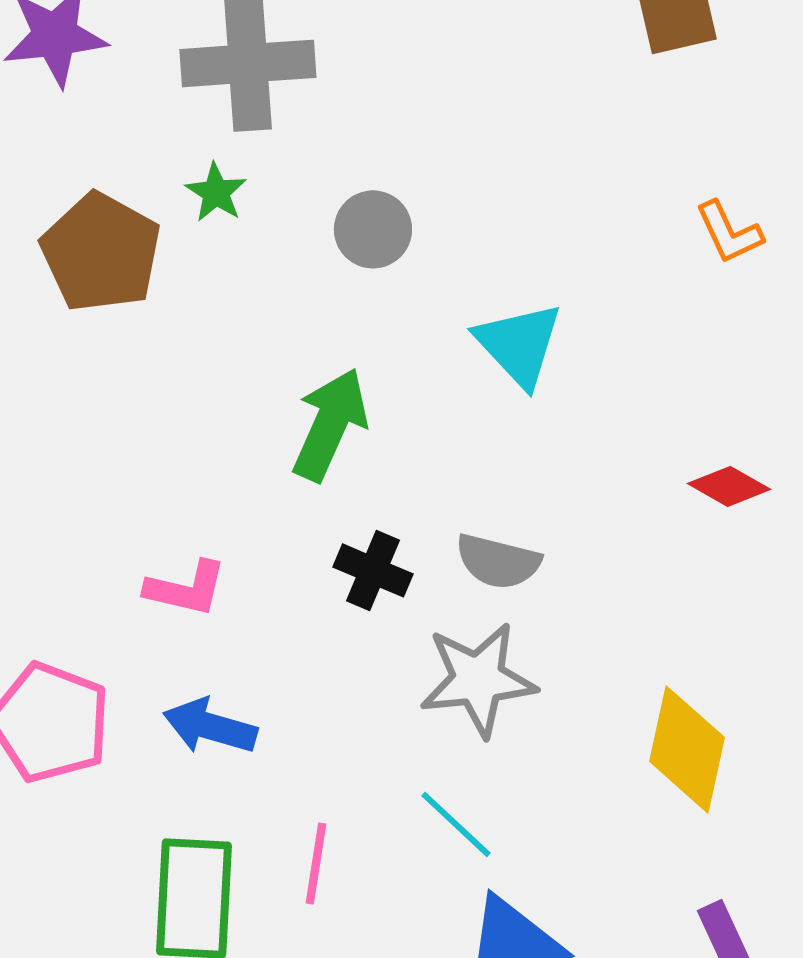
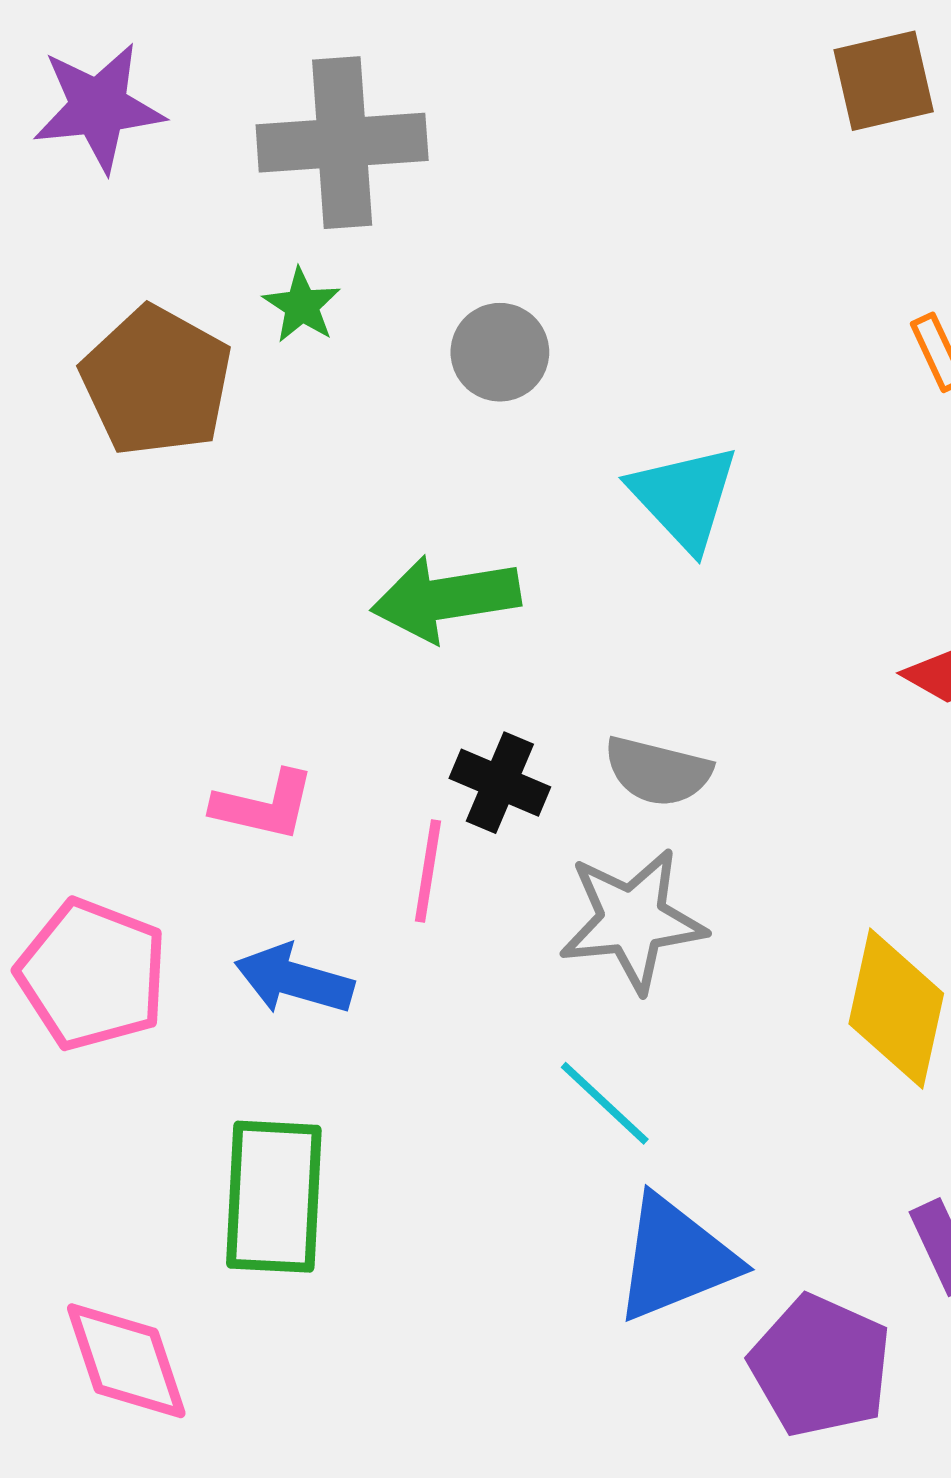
green arrow: (330, 424) -> (446, 598), turned -123
pink line: (316, 863) -> (428, 871), moved

